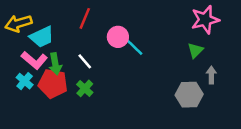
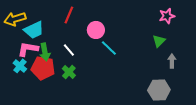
pink star: (205, 20) -> (167, 16), size x0.7
cyan line: (134, 47) -> (109, 48), moved
pink L-shape: (34, 60) -> (28, 49), turned 150
gray hexagon: (189, 95) -> (159, 90), moved

